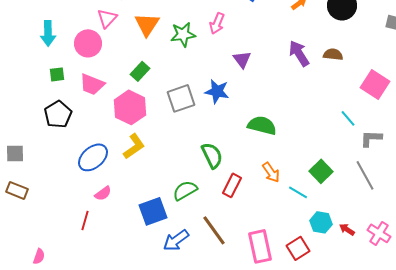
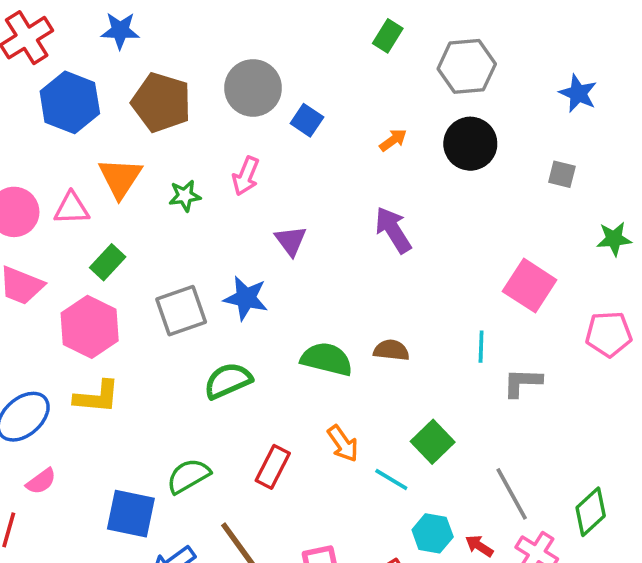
pink triangle: (107, 18) -> (72, 208), moved, turned 45
green star: (183, 34) -> (185, 196), size x0.7
brown semicircle: (333, 54) -> (391, 350), moved
cyan line: (348, 118) -> (481, 347), turned 42
yellow L-shape: (134, 146) -> (97, 397), turned 40
green semicircle: (212, 155) -> (228, 381), moved, turned -88
gray line: (365, 175) -> (512, 494), moved
blue square: (153, 211) -> (131, 514), turned 32

